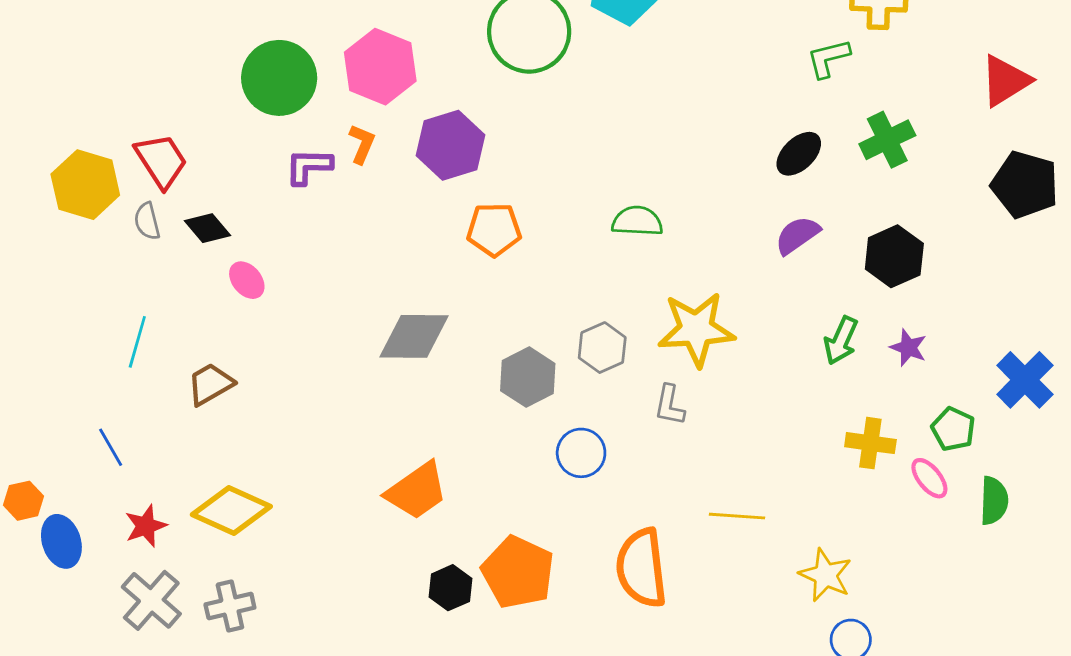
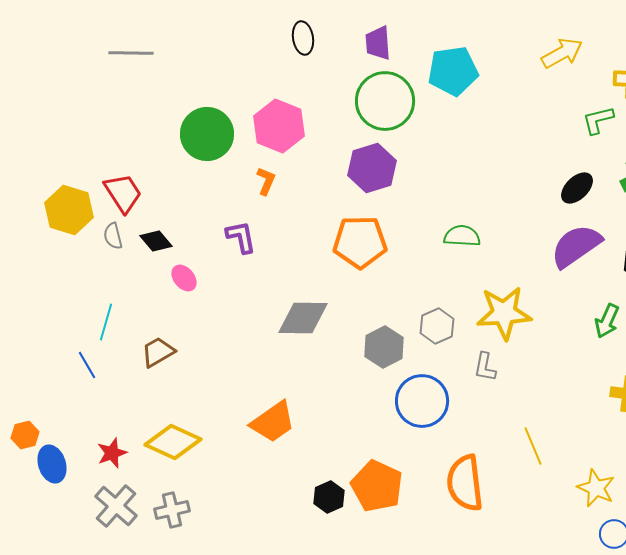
purple hexagon: (450, 145) -> (372, 168), moved
purple L-shape: (309, 166) -> (241, 237), moved, turned 78
orange pentagon: (494, 230) -> (360, 242), size x1.4
purple semicircle: (797, 235) -> (576, 246), size x1.6
blue line: (111, 447) -> (87, 365), moved
blue circle: (581, 453) -> (422, 401), size x1.5
orange trapezoid: (417, 491) -> (273, 422), moved
yellow line: (737, 516) -> (533, 446), turned 63

